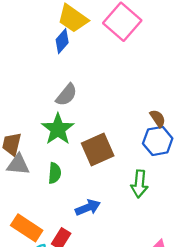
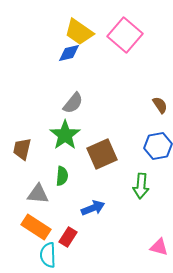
blue diamond: (62, 41) -> (69, 53), turned 35
brown semicircle: (158, 118) -> (160, 105), moved
gray triangle: (18, 165) -> (38, 194), moved

